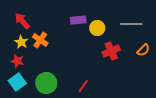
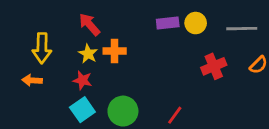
yellow circle: (97, 28) -> (196, 23), moved
orange cross: (40, 40) -> (115, 51), turned -35

